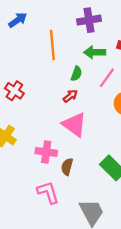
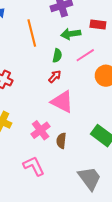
pink line: (107, 78) -> (85, 55), turned 30
pink cross: (46, 152) -> (41, 130), turned -36
pink L-shape: (48, 192) -> (34, 166), moved

